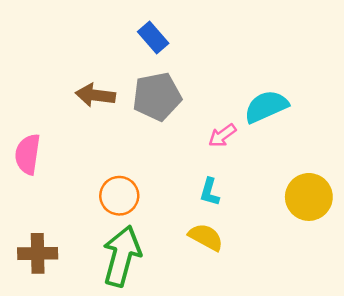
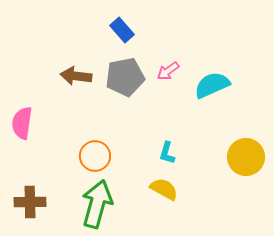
pink arrow: (222, 135) -> (168, 71), moved

